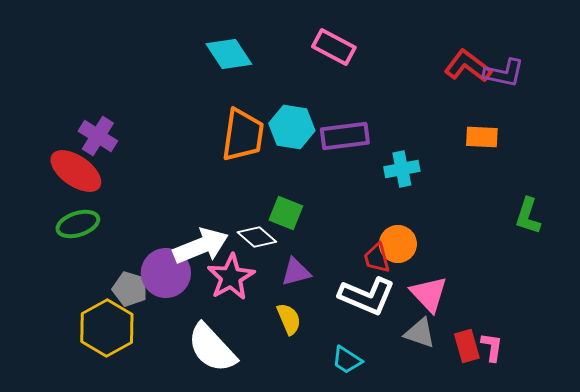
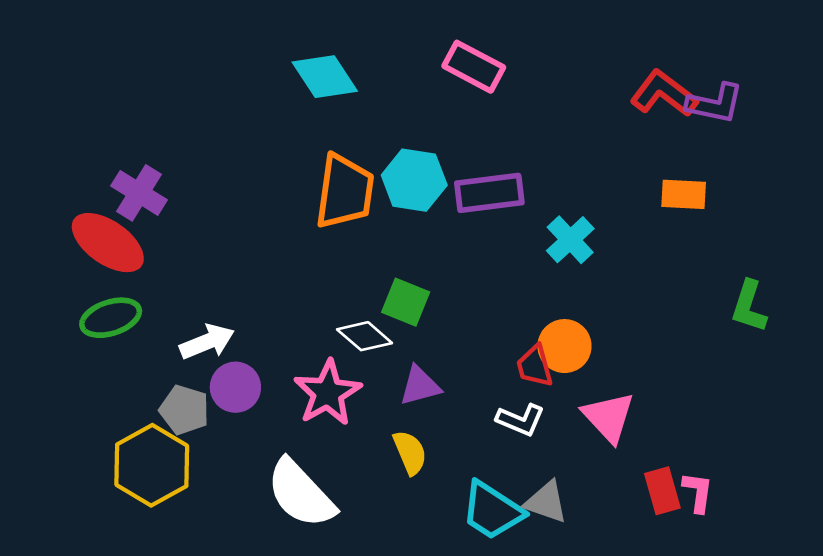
cyan cross: (402, 169) -> (570, 240), turned -32
white arrow: (201, 246) -> (207, 342), moved, size x0.7
purple circle: (166, 273) -> (235, 387), size x0.7
white L-shape: (367, 296) -> (521, 420), size x0.6
gray triangle: (420, 333) -> (546, 502), moved
cyan trapezoid: (347, 360) -> (492, 511), size x1.5

